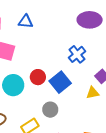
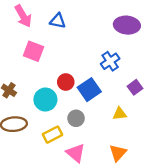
cyan circle: (13, 85) -> (45, 100), moved
yellow triangle: (93, 93) -> (120, 114), moved

